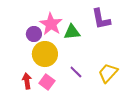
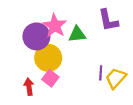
purple circle: (34, 34) -> (36, 36), size x1.6
purple line: (76, 72) -> (101, 73), moved, turned 48
pink square: (47, 82) -> (50, 78), moved

